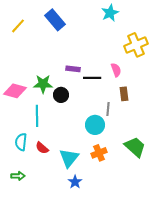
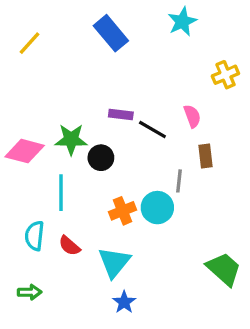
blue rectangle: (55, 20) -> (111, 33), moved
yellow cross: (136, 45) -> (225, 75), size x0.7
black line: (92, 78) -> (152, 129), turned 30
green trapezoid: (135, 147) -> (224, 269), moved
orange cross: (99, 153) -> (123, 211), moved

